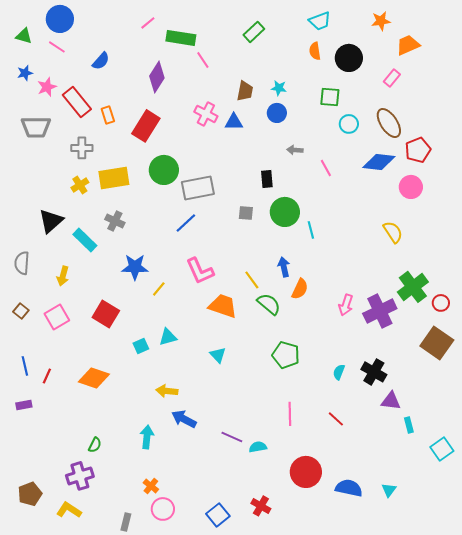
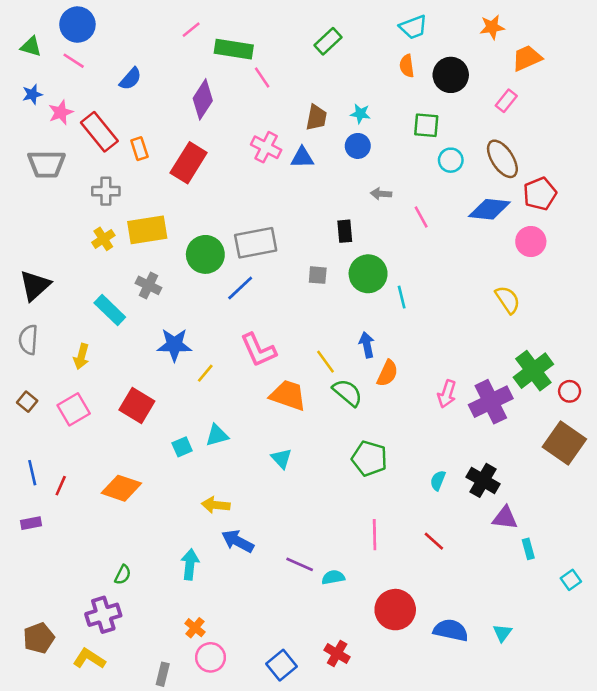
green circle: (164, 170) -> (205, 254), moved
black triangle: (51, 221) -> (35, 285), moved
cyan square: (442, 449) -> (571, 580), size x0.7

